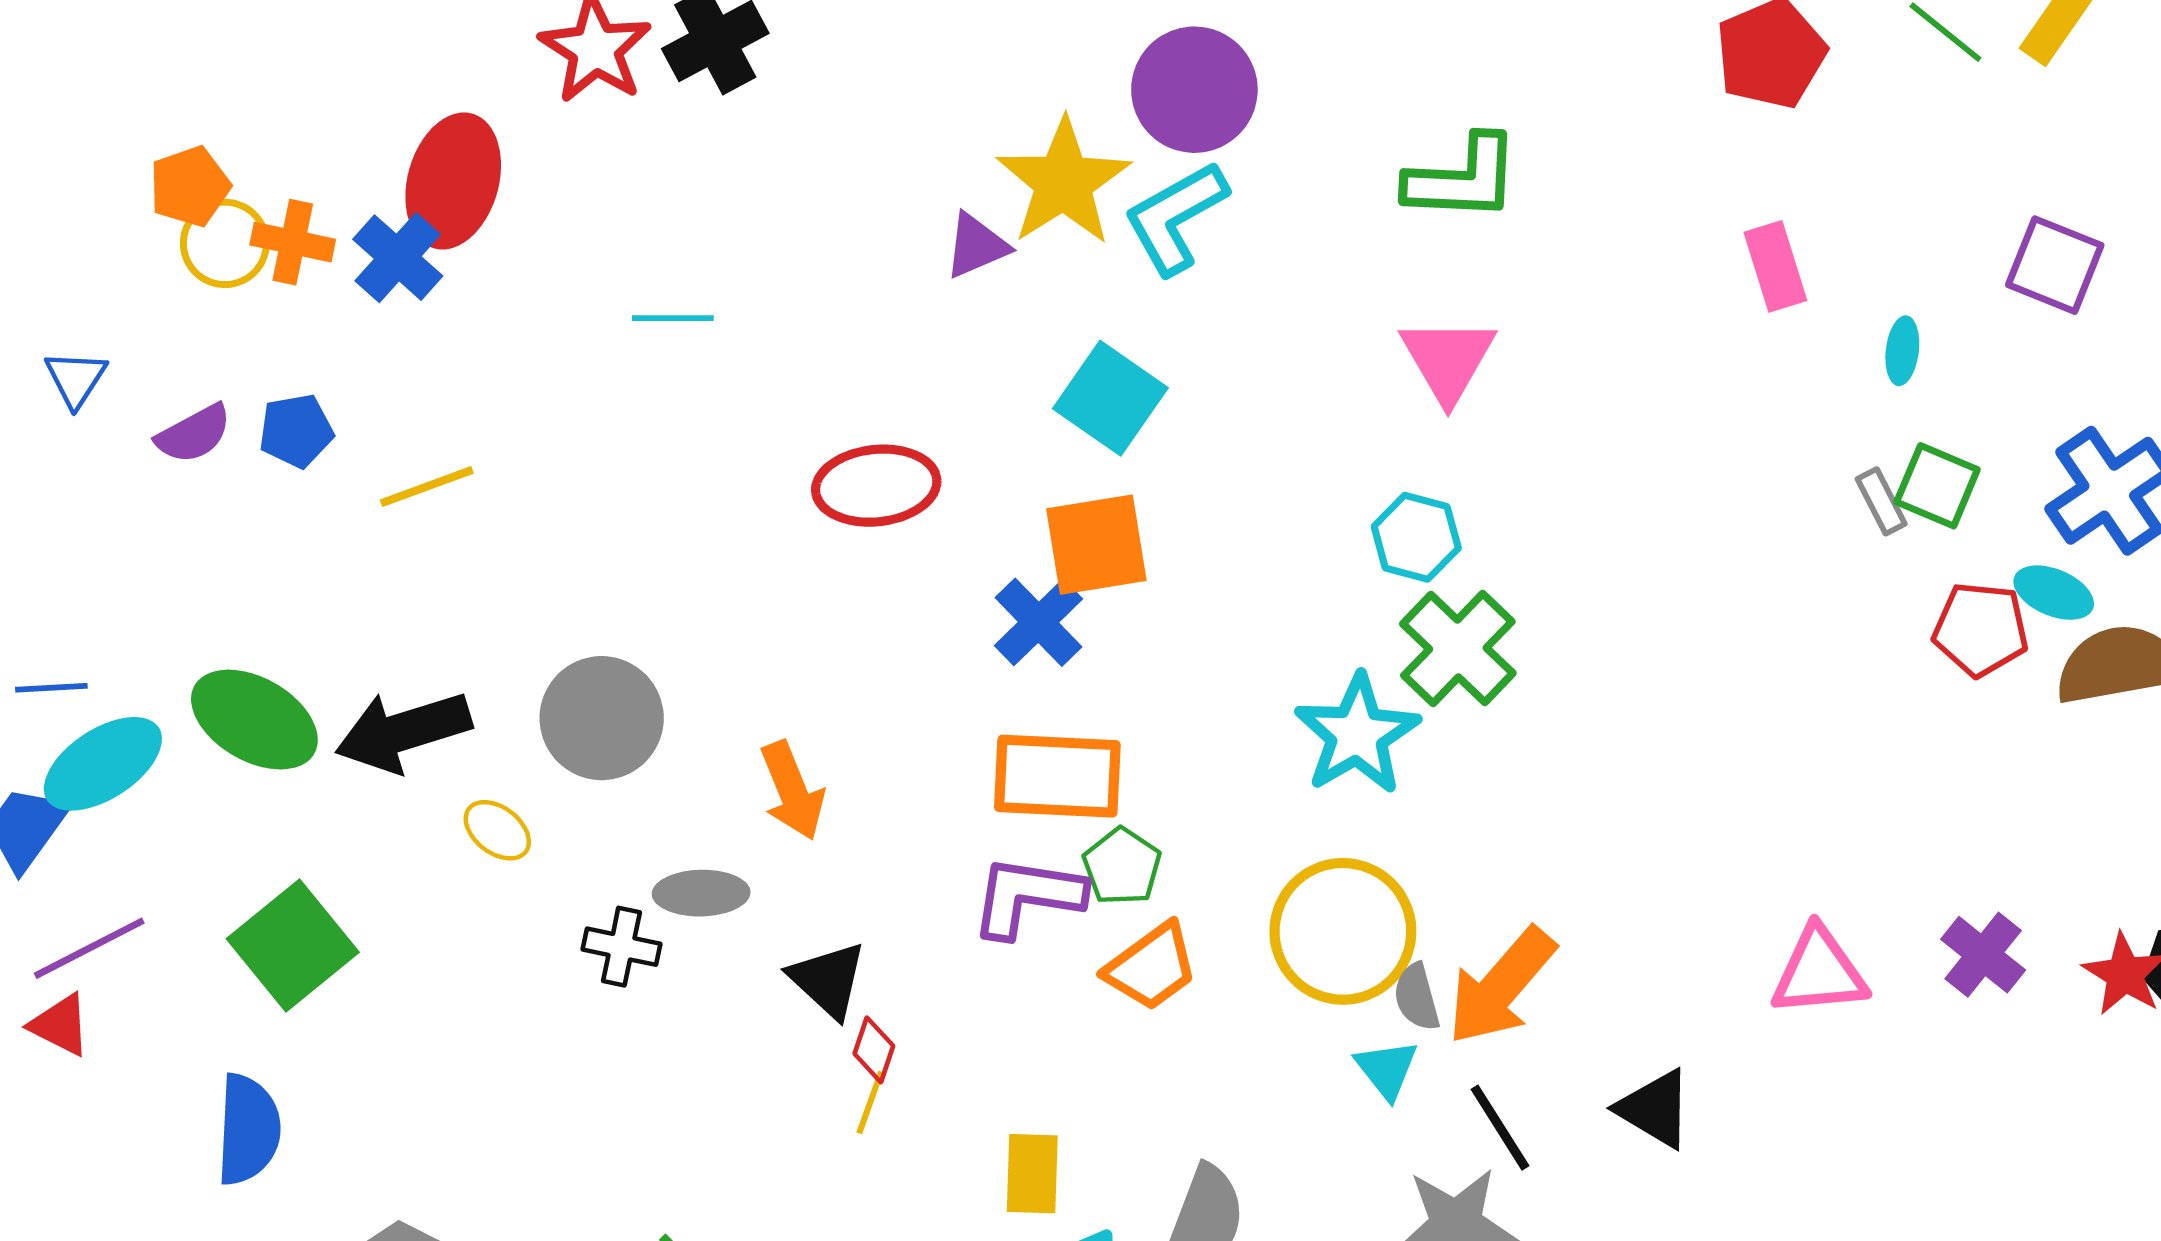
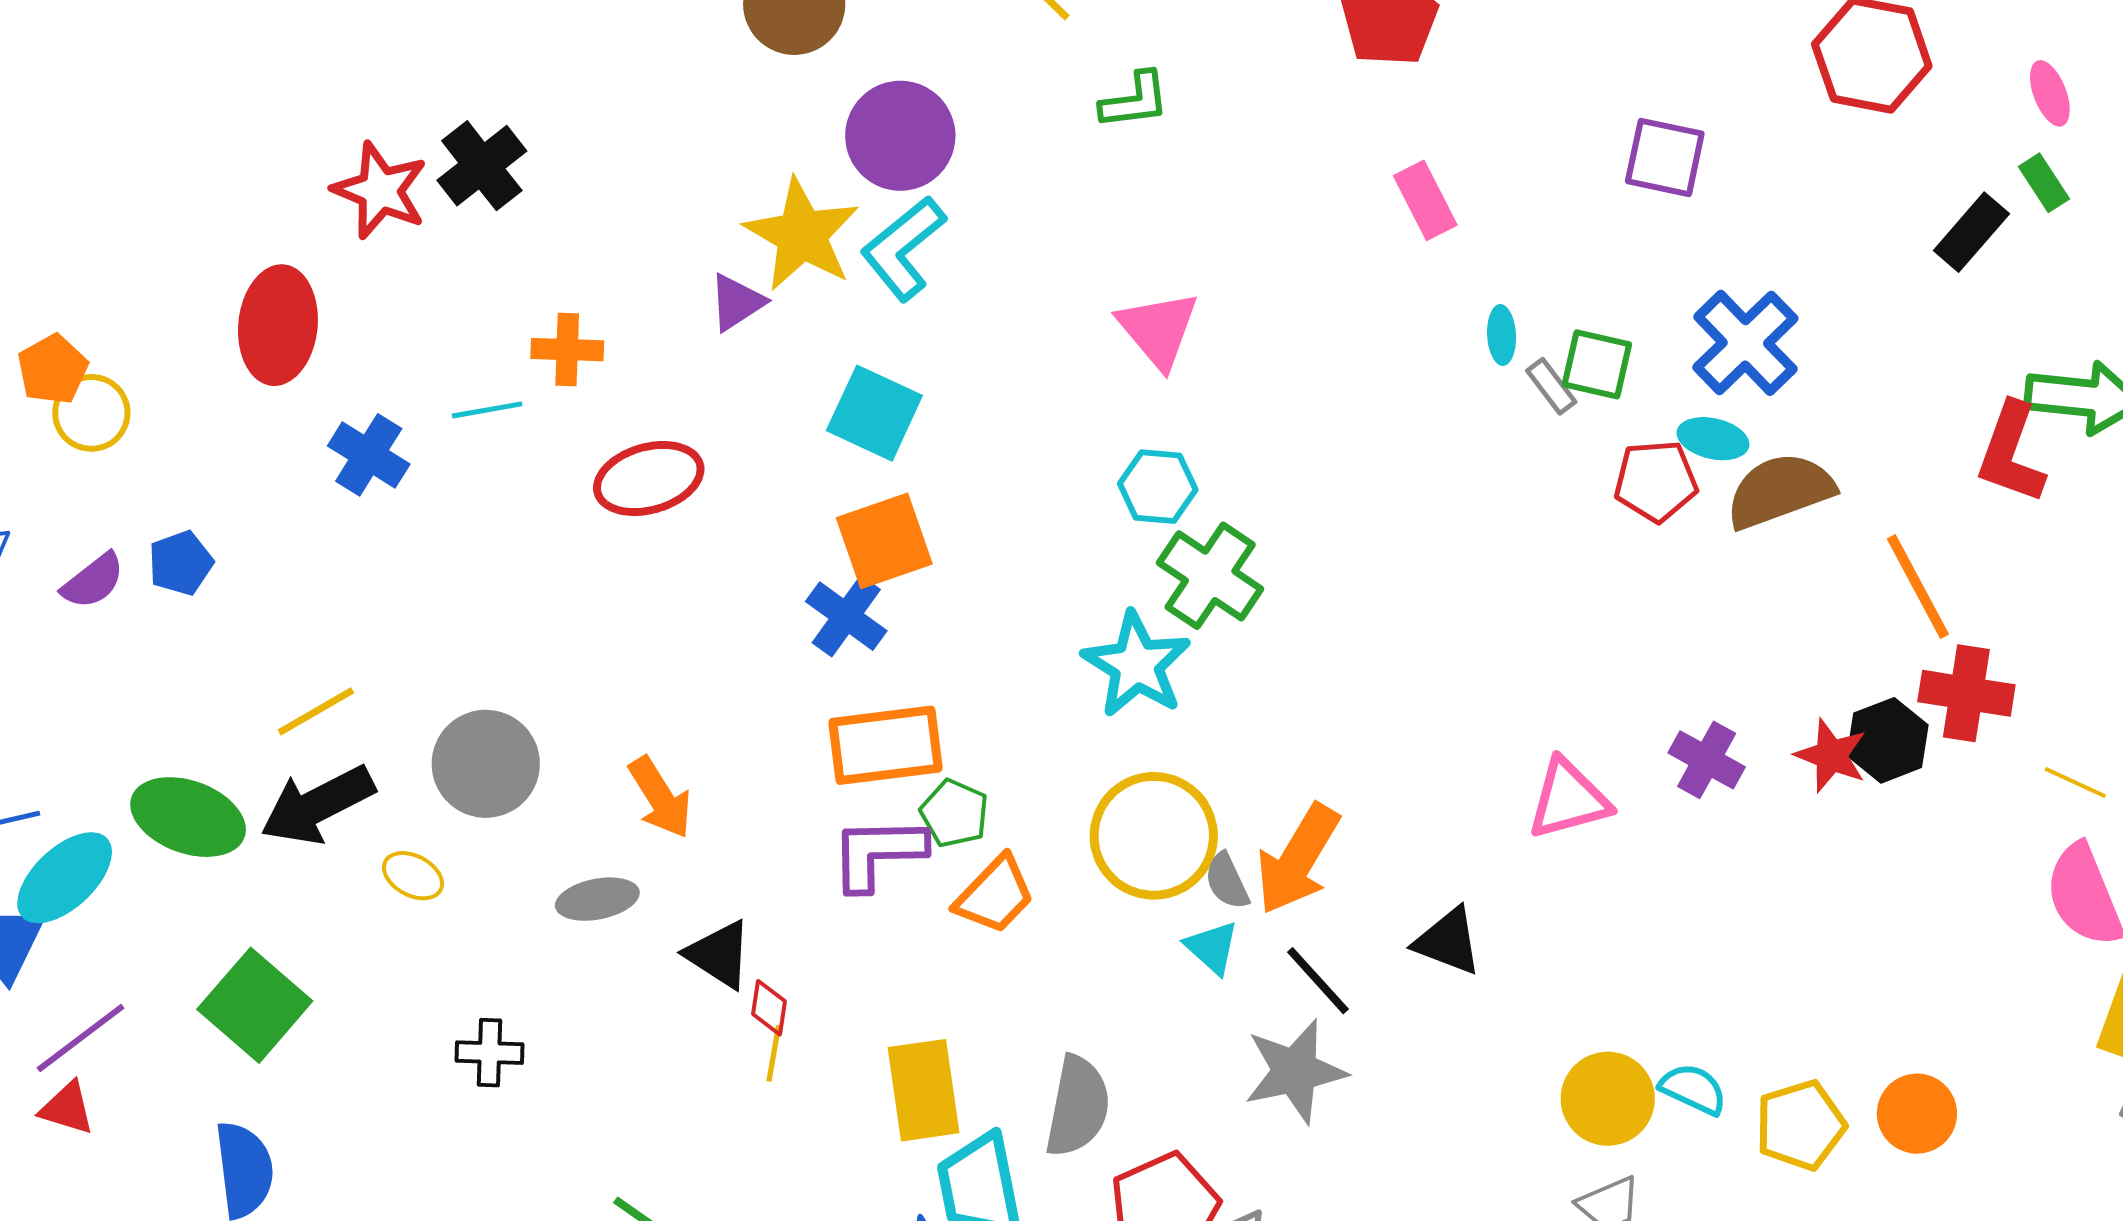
green L-shape: (1462, 179) -> (1135, 101), moved, size x0.7
orange cross: (293, 242) -> (567, 350), moved
blue cross: (398, 258) -> (369, 455), moved
cyan ellipse: (1902, 351) -> (1502, 335), moved
red ellipse: (876, 486) -> (649, 478), moved
yellow line: (427, 487) -> (316, 711), moved
black cross: (621, 947) -> (489, 1053), moved
yellow rectangle: (1032, 1174) -> (923, 1090), size x1.4

